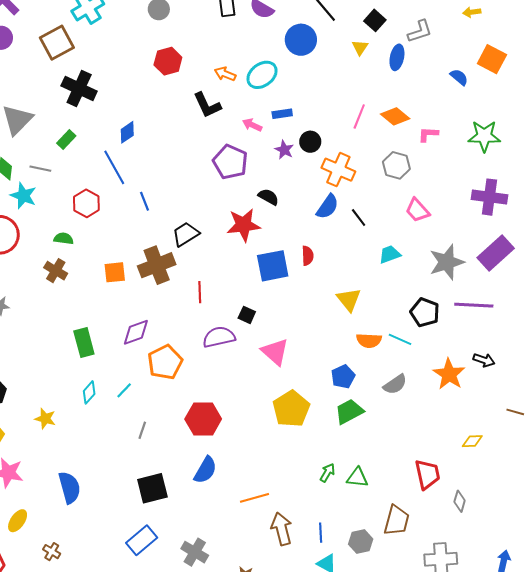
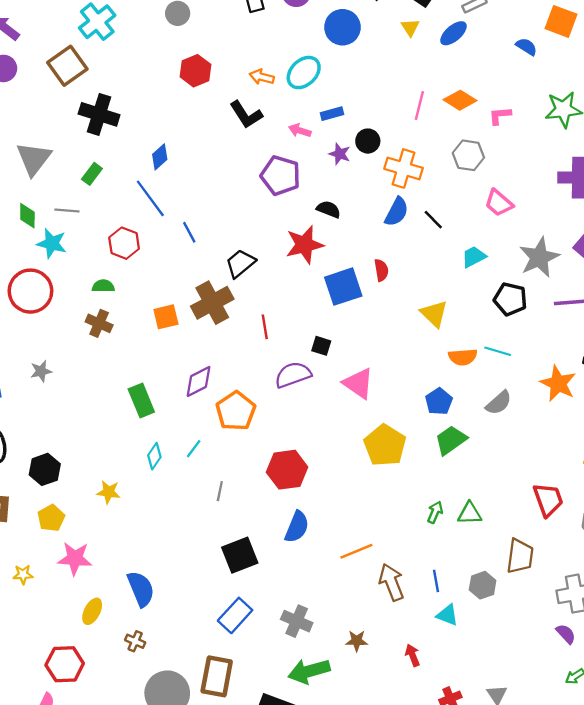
blue ellipse: (397, 57) -> (453, 33), turned 45
black pentagon: (425, 312) -> (510, 299), moved
blue semicircle: (69, 488) -> (141, 589), moved

